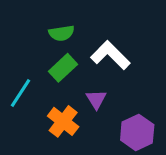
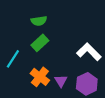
white L-shape: (110, 55) -> (89, 52), moved
purple triangle: (96, 99) -> (61, 81), moved

